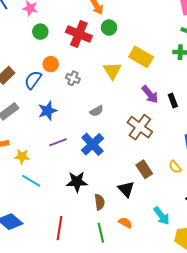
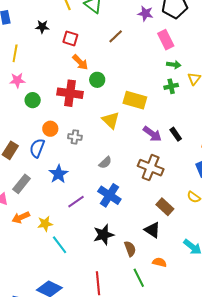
cyan line: (31, 181) -> (60, 245), turned 36

